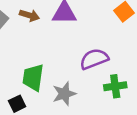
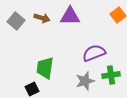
gray star: (64, 94) -> (85, 81), moved

